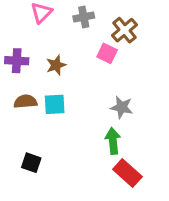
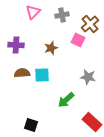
brown star: (56, 65) -> (51, 48), moved
green arrow: (113, 141) -> (66, 100), moved, turned -126
black square: (31, 163) -> (31, 125), moved

